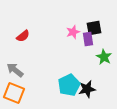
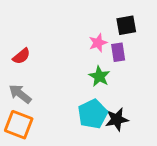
black square: (94, 28) -> (126, 25), moved
red semicircle: (23, 36) -> (21, 56), moved
green star: (104, 57) -> (99, 76), moved

